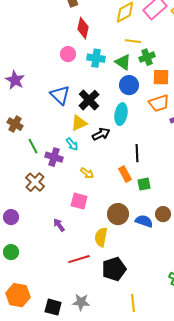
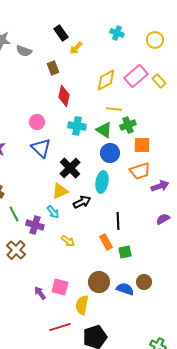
pink circle: (68, 54) -> (37, 122), moved
blue triangle: (60, 95) -> (41, 148), moved
pink square: (79, 201) -> (60, 287), moved

